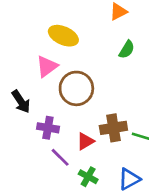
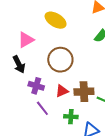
pink triangle: (47, 66) -> (26, 40), moved
red triangle: (85, 141) -> (62, 91), moved
green cross: (88, 177) -> (71, 117), moved, turned -32

